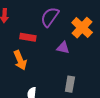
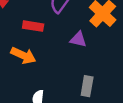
orange arrow: (20, 60) -> (23, 55), turned -42

